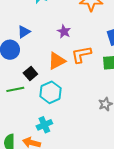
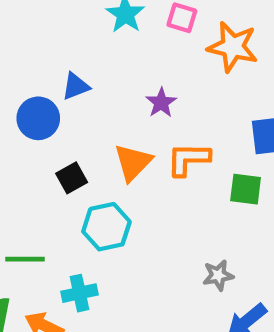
orange triangle: (57, 61) -> (133, 162), turned -30
green line: (15, 89) -> (25, 259), moved

